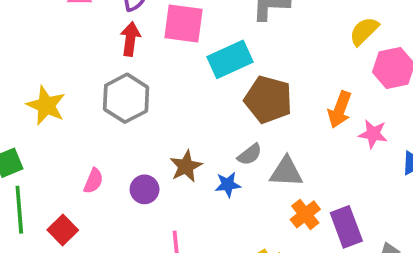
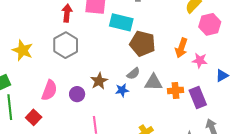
cyan rectangle: (230, 59) -> (121, 22), turned 40
pink semicircle: (93, 181) -> (49, 90), size x1.5
orange cross: (305, 214) -> (175, 90), moved, turned 35
purple rectangle: (346, 227) -> (198, 98), moved

